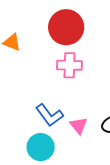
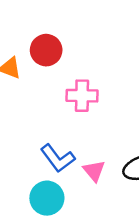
red circle: (66, 27) -> (46, 50), moved, size x0.7

